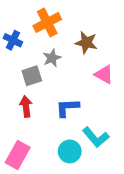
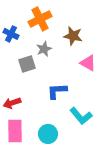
red arrow: (26, 106) -> (12, 103), moved, turned -102
cyan circle: (70, 151) -> (48, 134), moved
pink rectangle: (18, 155) -> (15, 131), turned -30

